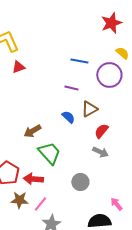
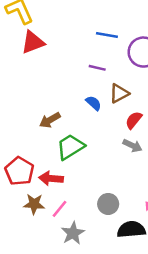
red triangle: (18, 67) -> (33, 42), size x1.5
green trapezoid: (49, 153) -> (70, 147), turned -80
gray circle: (80, 182) -> (108, 204), moved

